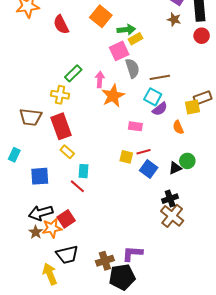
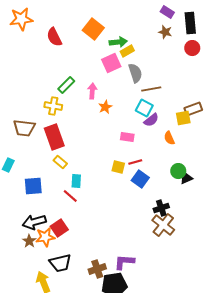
gray semicircle: (132, 68) -> (135, 73), moved
orange star: (113, 96) -> (105, 107), size x0.6
black triangle: (175, 168) -> (186, 178), moved

